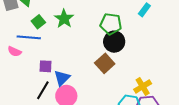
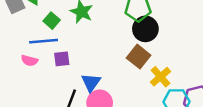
purple square: (46, 66) -> (62, 59), moved
yellow cross: (143, 86) -> (161, 77), moved

